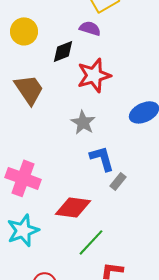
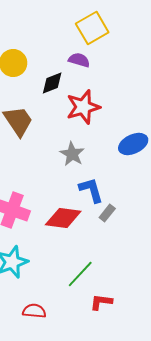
red diamond: (73, 207) -> (63, 218), moved

